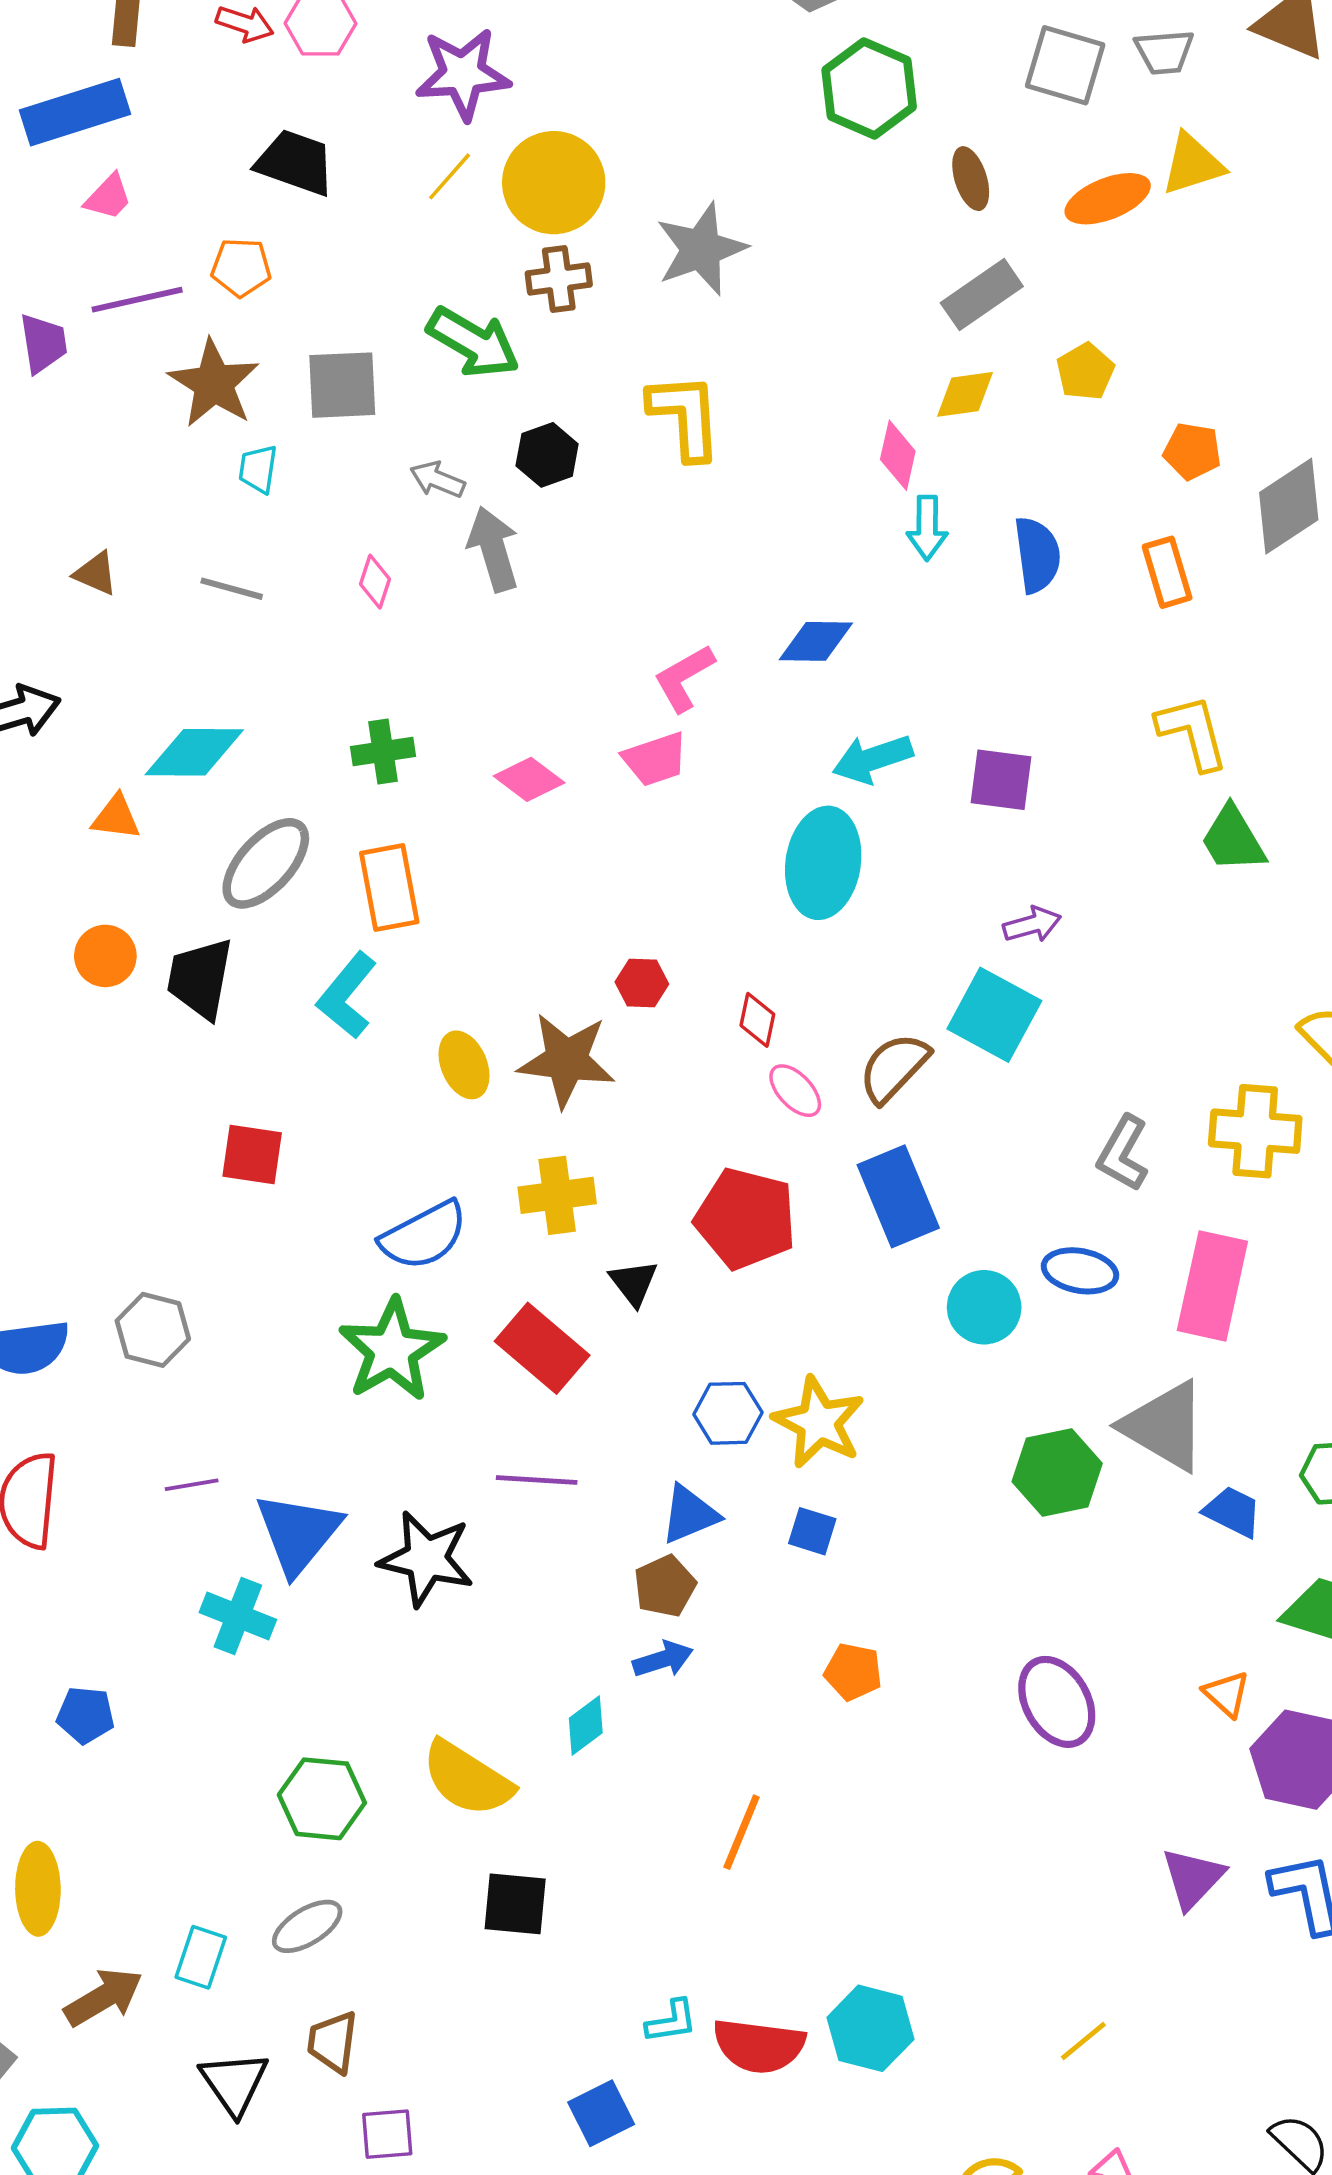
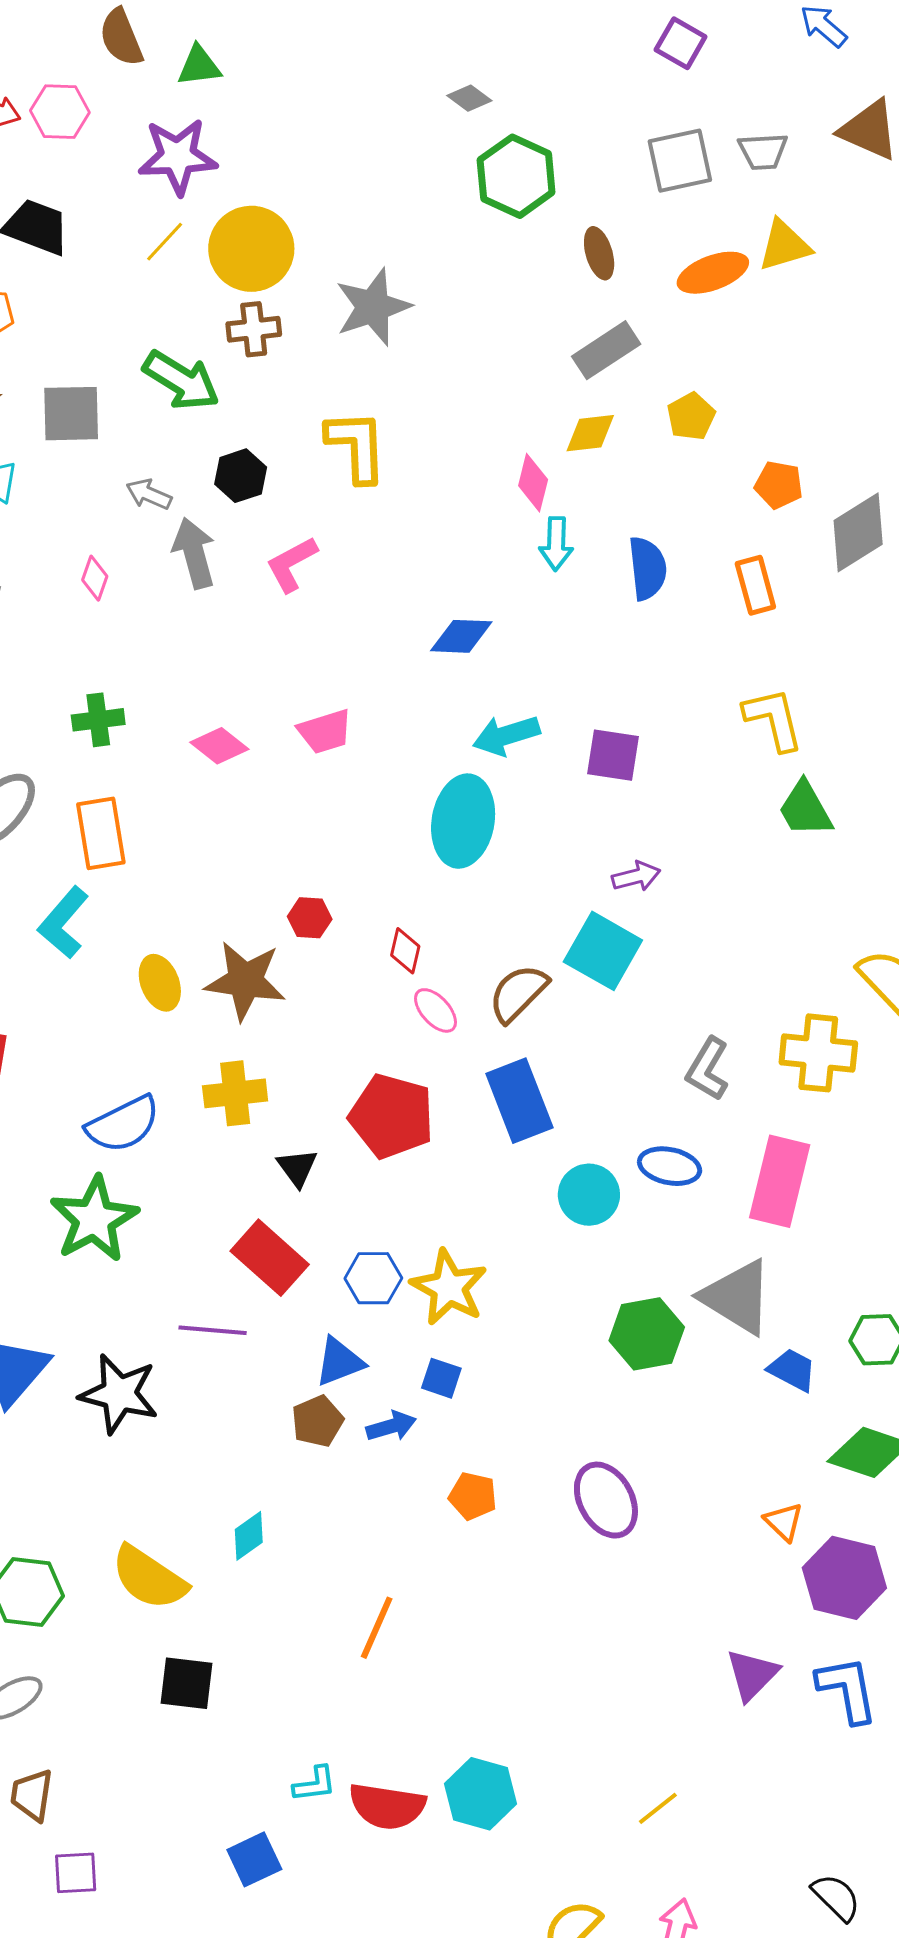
gray square: (1065, 65) -> (680, 161), turned -30
pink L-shape: (684, 678) -> (292, 564), moved
red rectangle: (542, 1348) -> (270, 1258), moved
blue arrow: (663, 1659) -> (391, 1426), moved
purple ellipse: (1057, 1702) -> (606, 1500), moved

